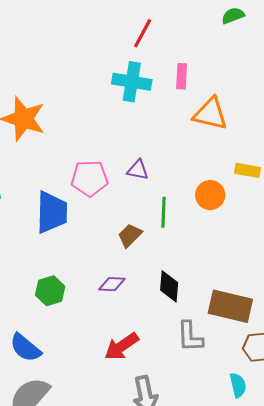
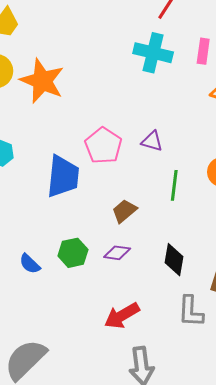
pink pentagon: (90, 178) -> (103, 146), turned 30
brown trapezoid: (130, 235) -> (124, 211), moved
green hexagon: (50, 291) -> (73, 253), moved
blue semicircle: (25, 348) -> (30, 264), moved, size x0.7

